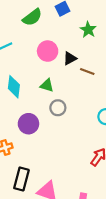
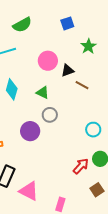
green semicircle: (32, 17) -> (22, 25), moved
purple circle: (28, 124) -> (30, 131), moved

